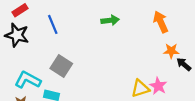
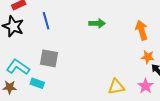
gray square: (61, 66) -> (49, 58), turned -30
pink star: (158, 86) -> (146, 86), moved

